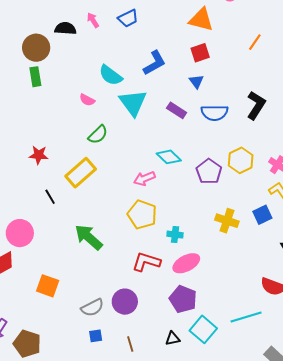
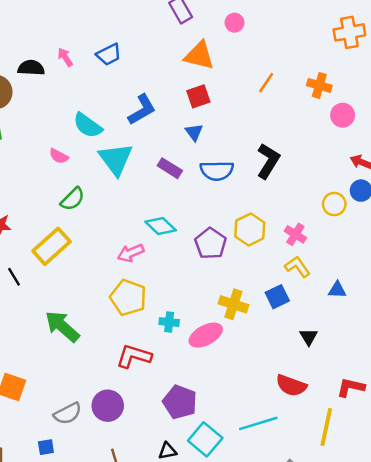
pink ellipse: (186, 263) -> (206, 335), moved
blue square: (96, 336) -> (46, 447), moved

